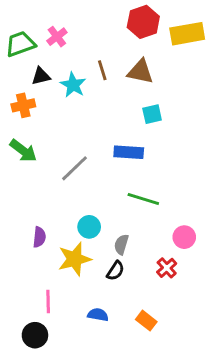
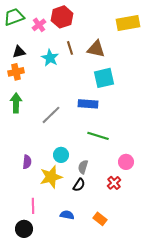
red hexagon: (143, 22) -> (62, 17), moved
green trapezoid: (20, 44) -> (14, 17), moved
black triangle: (41, 76) -> (19, 52), moved
cyan square: (152, 114) -> (104, 78), size x1.5
green arrow: (23, 151) -> (16, 103), turned -126

